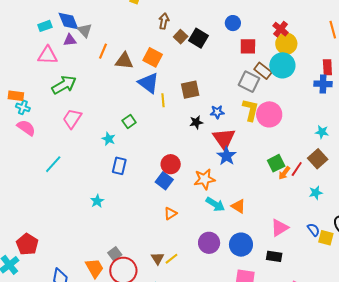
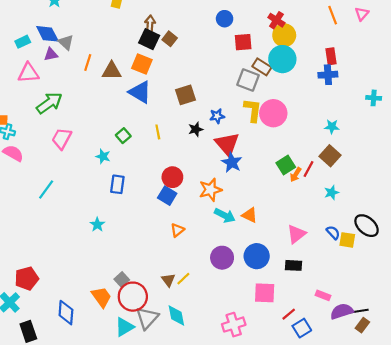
black square: (198, 38) -> (149, 39), moved
yellow line: (163, 100) -> (158, 132), moved
red pentagon: (27, 244) -> (27, 278), turned 30

